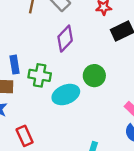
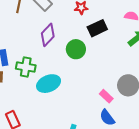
green circle: (94, 76) -> (76, 49), moved

